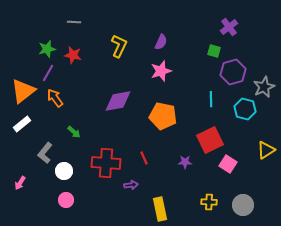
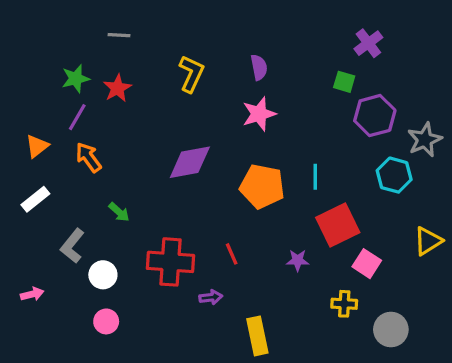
purple semicircle: (161, 42) -> (259, 67), turned -35
red star: (73, 55) -> (117, 88), turned 30
orange triangle: (23, 91) -> (37, 146), size x0.6
cyan line: (211, 99) -> (315, 177), moved
pink arrow: (20, 183) -> (32, 294), turned -136
yellow cross: (209, 202) -> (344, 304), moved

